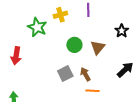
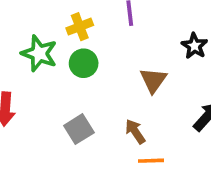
green circle: (74, 45) -> (84, 63), moved
gray square: (65, 74) -> (79, 129), moved

